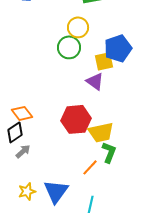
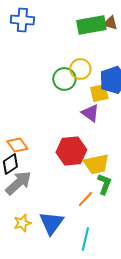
yellow circle: (78, 27) -> (80, 69), moved
gray arrow: (23, 151) -> (18, 183), size x1.8

